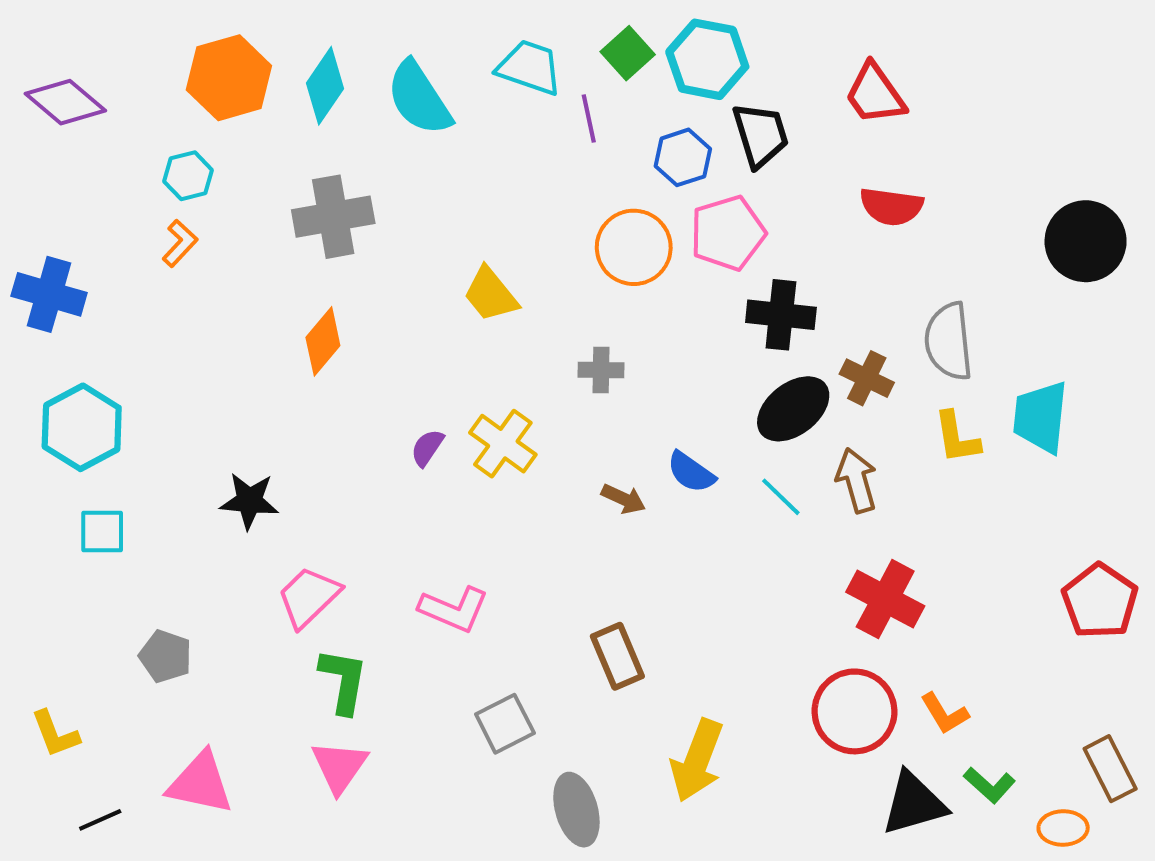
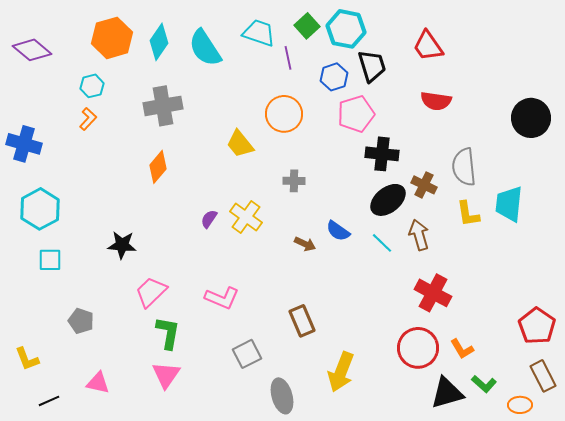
orange circle: (634, 247) -> (284, 114), moved
red pentagon: (1100, 601) -> (537, 326), moved
pink triangle: (200, 783) -> (98, 383), size x0.7

